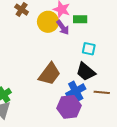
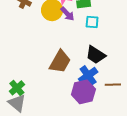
cyan square: (89, 49) -> (92, 22), moved
brown line: (102, 92) -> (113, 85), moved

